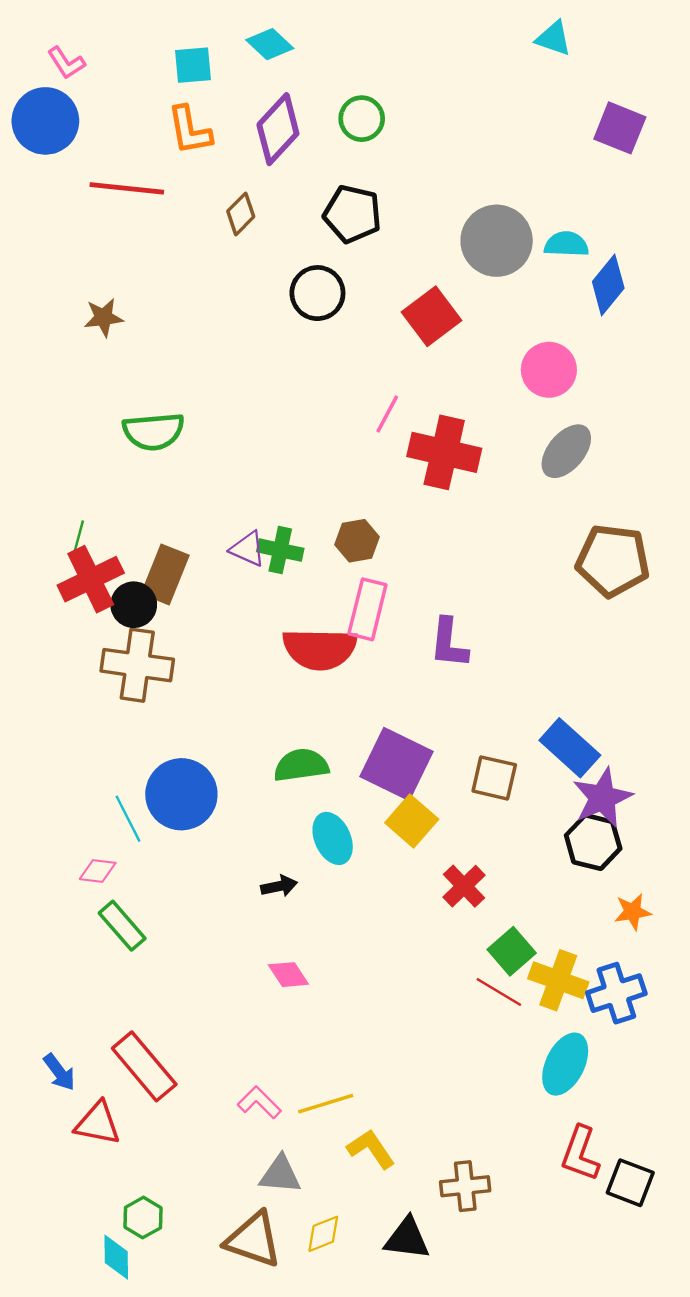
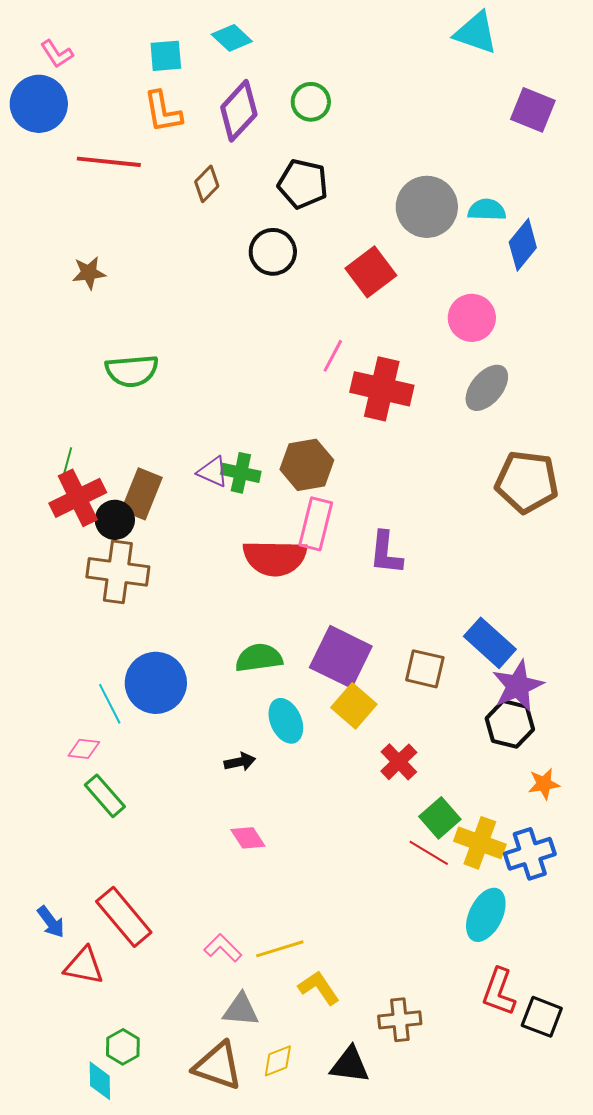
cyan triangle: (554, 38) -> (476, 33), size x1.4
brown hexagon: (357, 541) -> (307, 465), size x1.4

